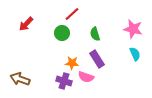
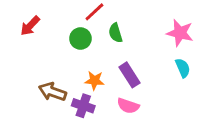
green semicircle: (95, 34) -> (116, 33), moved
pink semicircle: (86, 77) -> (128, 106), moved
brown arrow: (20, 79) -> (52, 92), moved

